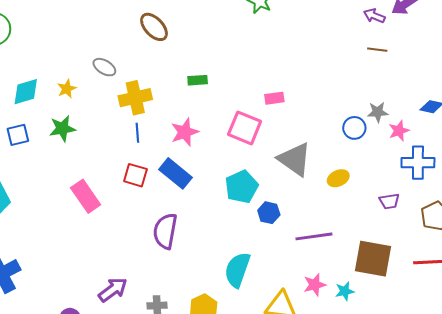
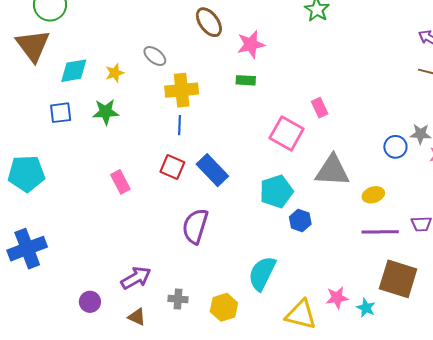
pink rectangle: (274, 98) -> (320, 108), turned 66
pink star: (185, 132) -> (251, 44), moved
gray triangle: (295, 159) -> (332, 171), turned -39
pink rectangle: (86, 196) -> (120, 182), size x0.7
purple line: (314, 236) -> (380, 232), moved
cyan star: (345, 291) -> (366, 308), turned 30

